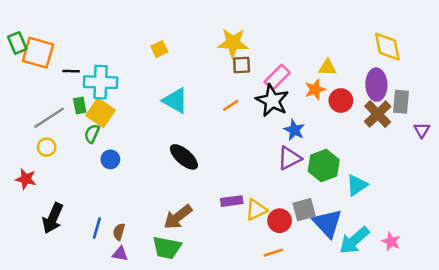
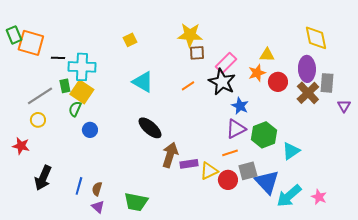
brown arrow: (178, 217) -> (170, 155), moved, turned 145
orange line: (273, 253) -> (230, 153), moved
purple triangle: (120, 254) -> (98, 207), turned 32

